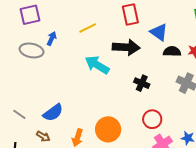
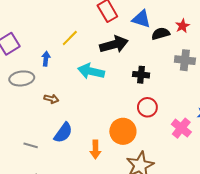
blue arrow: (52, 38) -> (46, 59), moved
red circle: (152, 119) -> (147, 107), moved
brown arrow: (43, 136) -> (51, 99), moved

